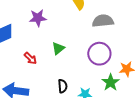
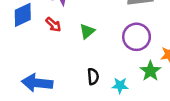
red arrow: (30, 58) -> (53, 25), moved

